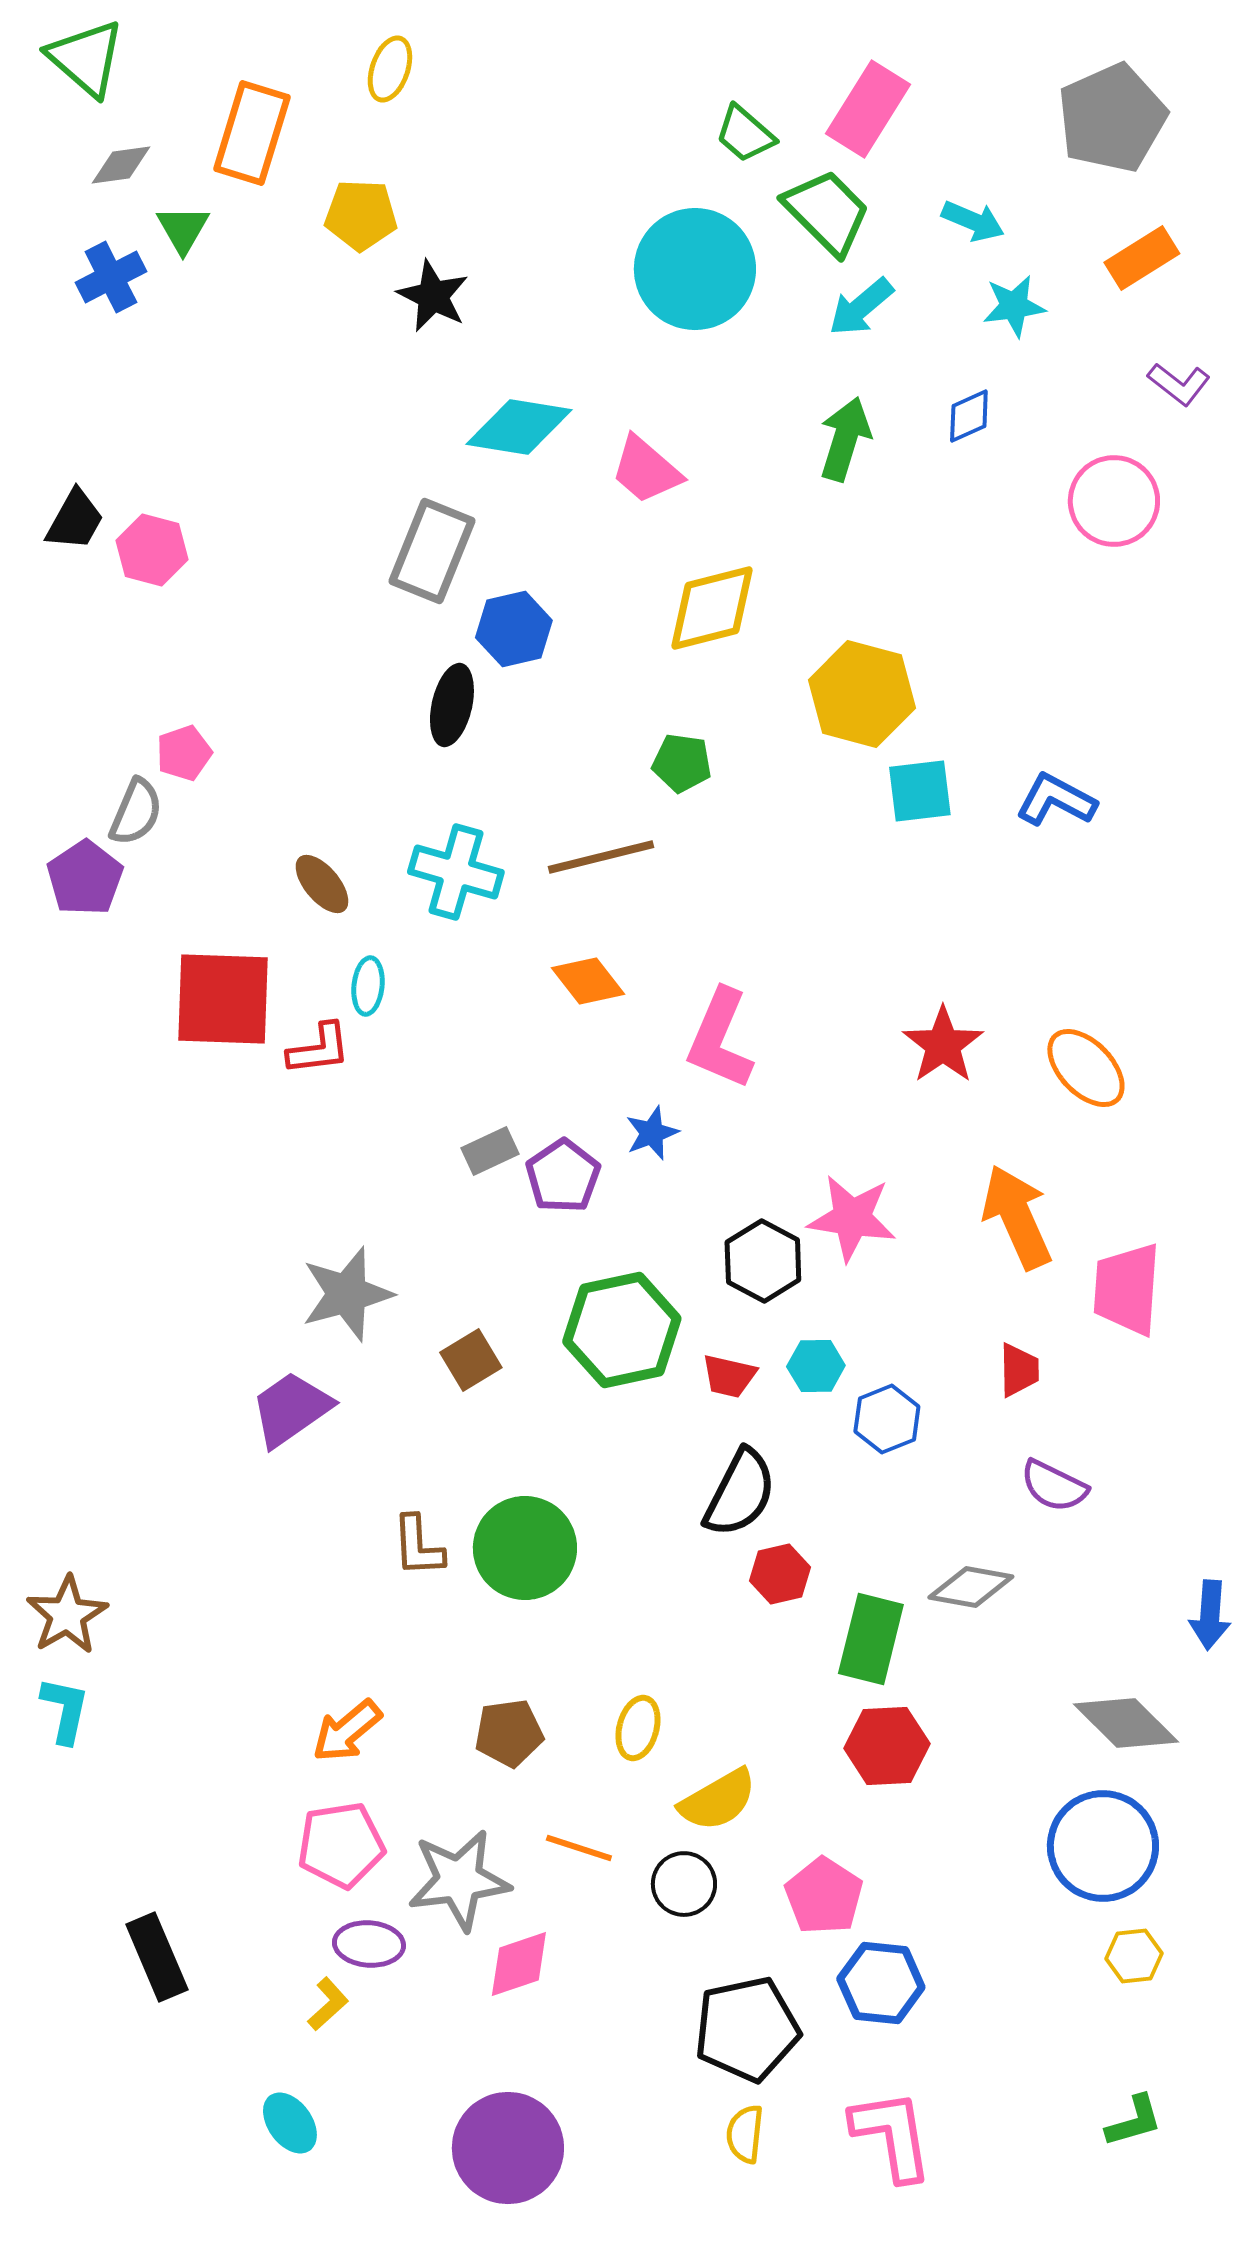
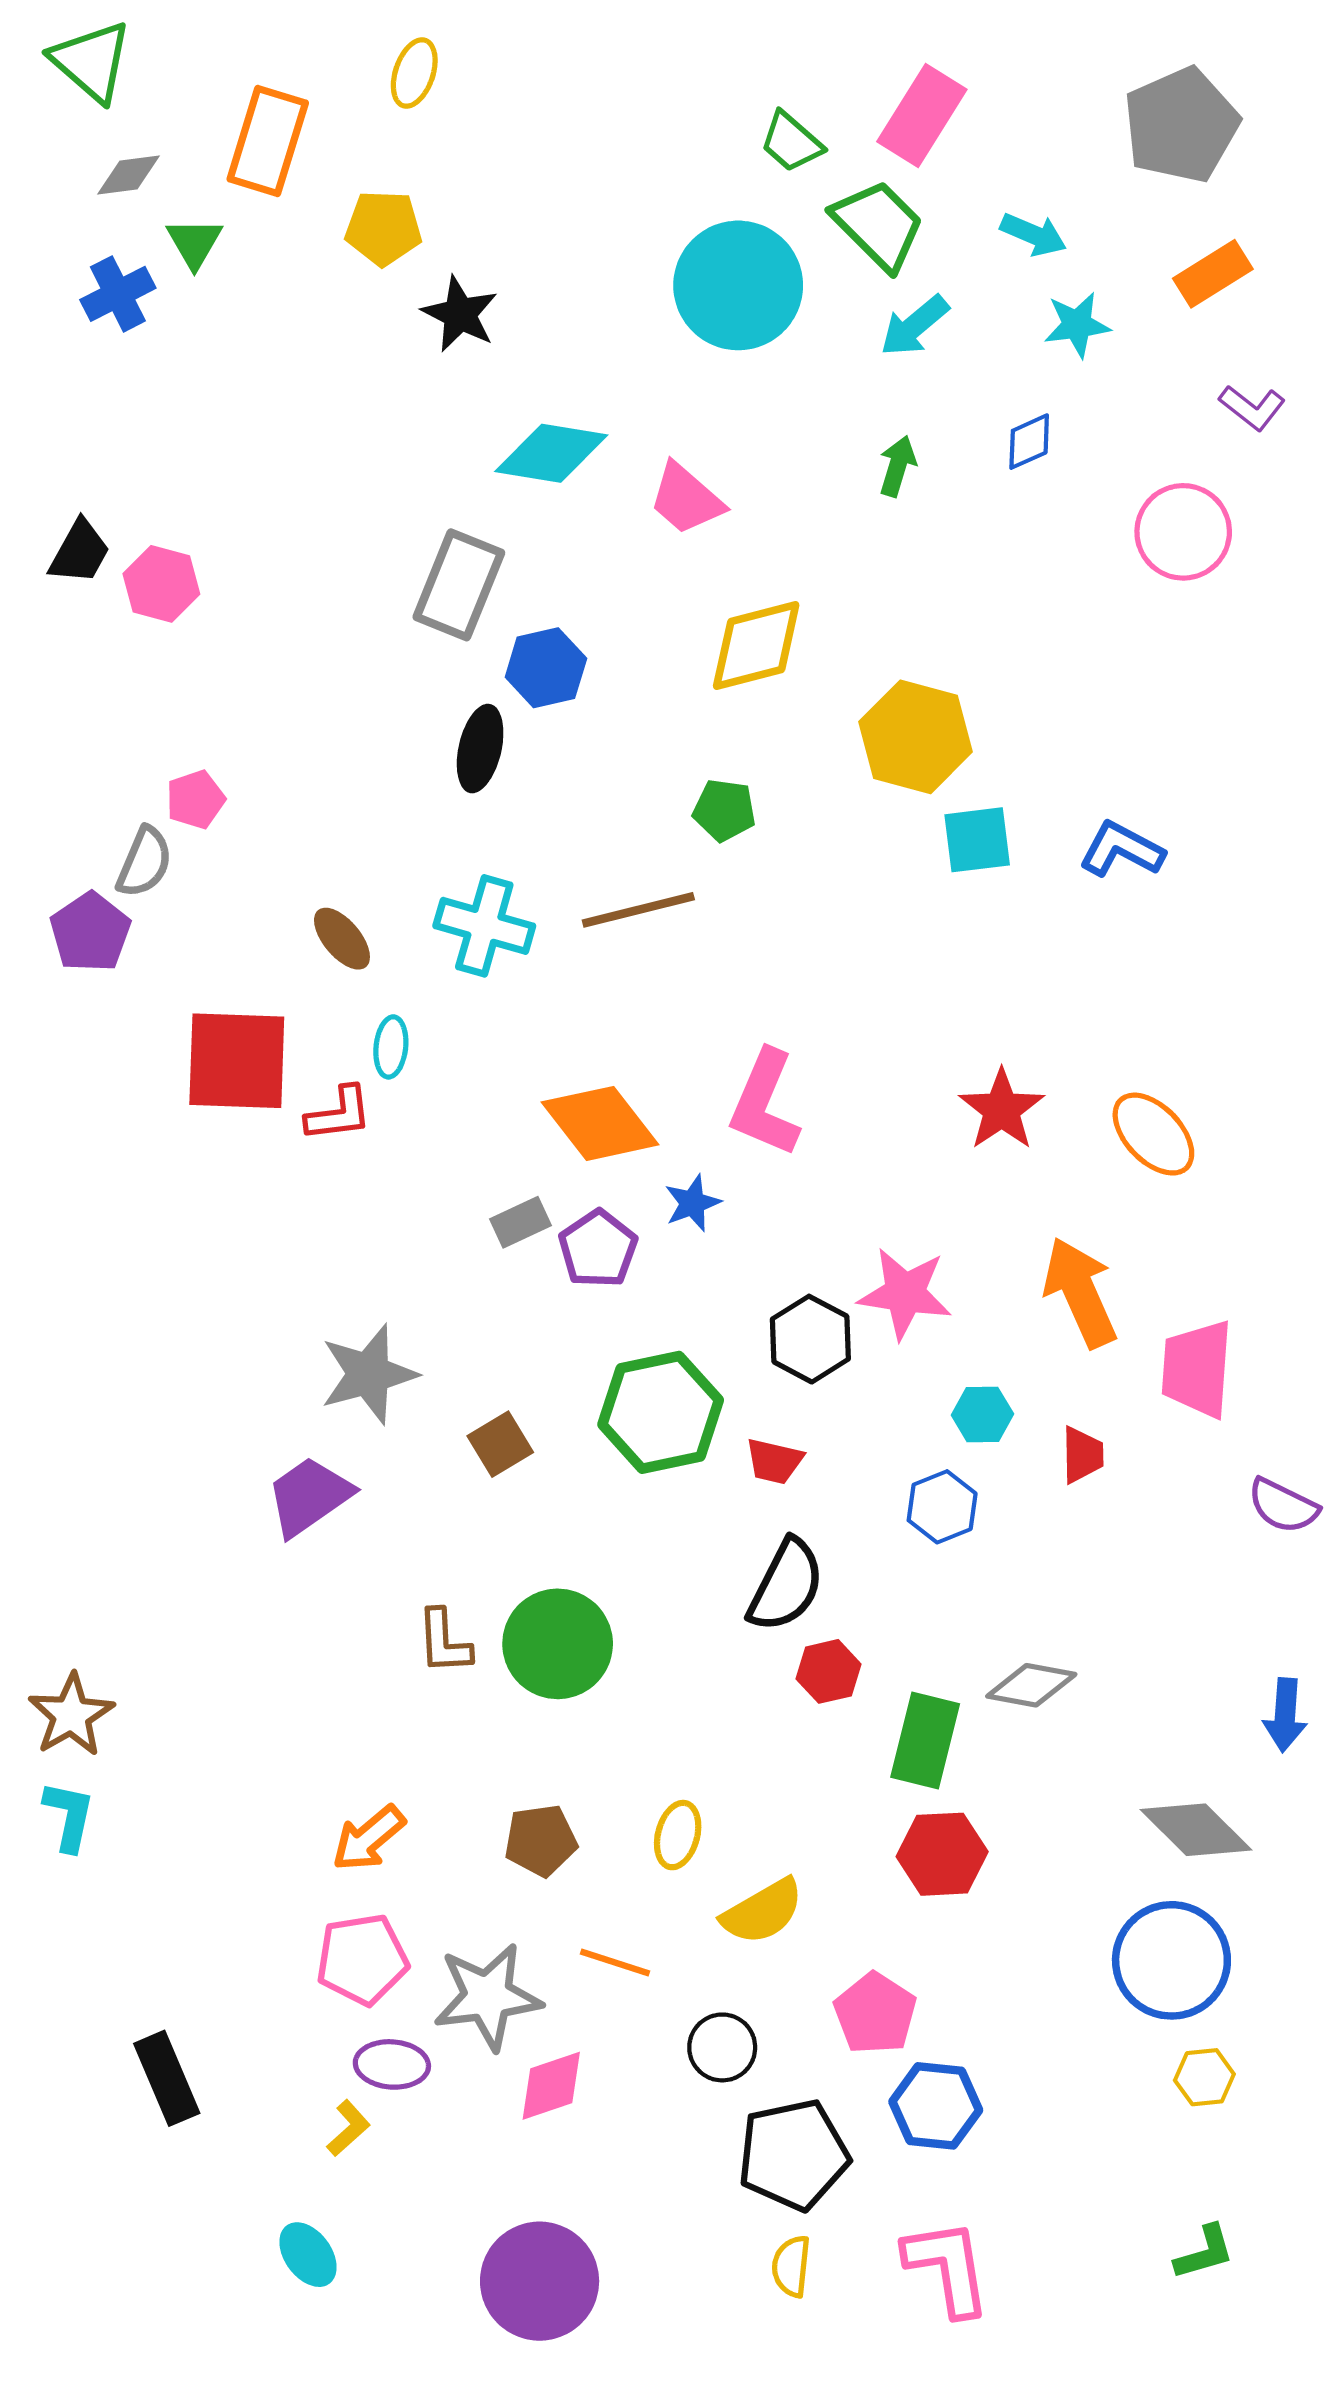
green arrow: (845, 439) -> (897, 466), size x0.7
orange diamond: (588, 981) -> (600, 1123), moved, size x1.5
cyan hexagon: (816, 1366) -> (982, 1414), moved
purple semicircle: (1054, 1486) -> (1283, 1506), moved
black circle: (684, 1884) -> (722, 2047), moved

